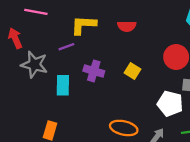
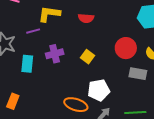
purple cross: (94, 71) -> (55, 54), turned -36
white pentagon: (170, 104) -> (99, 90), moved, turned -30

